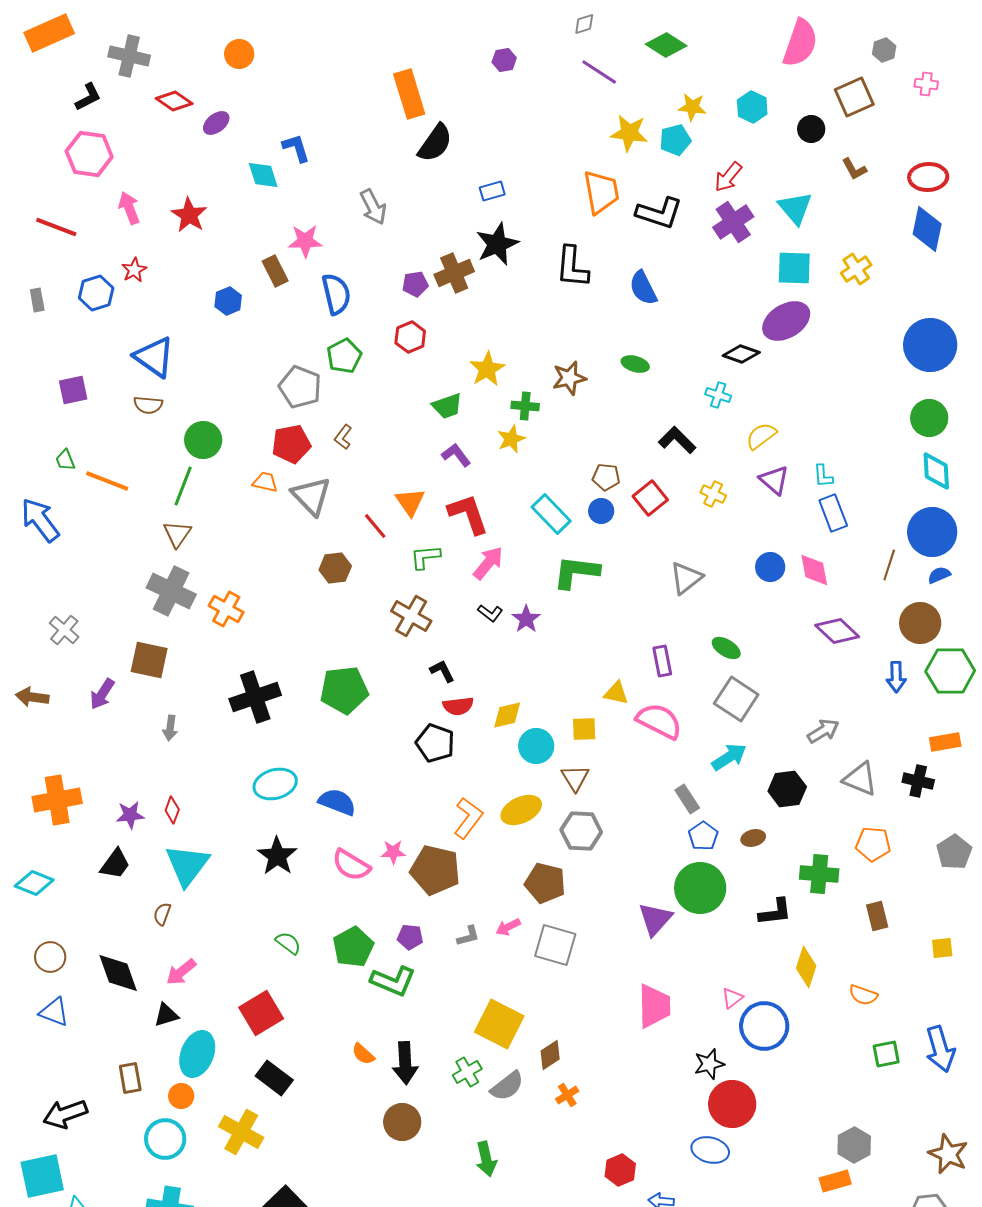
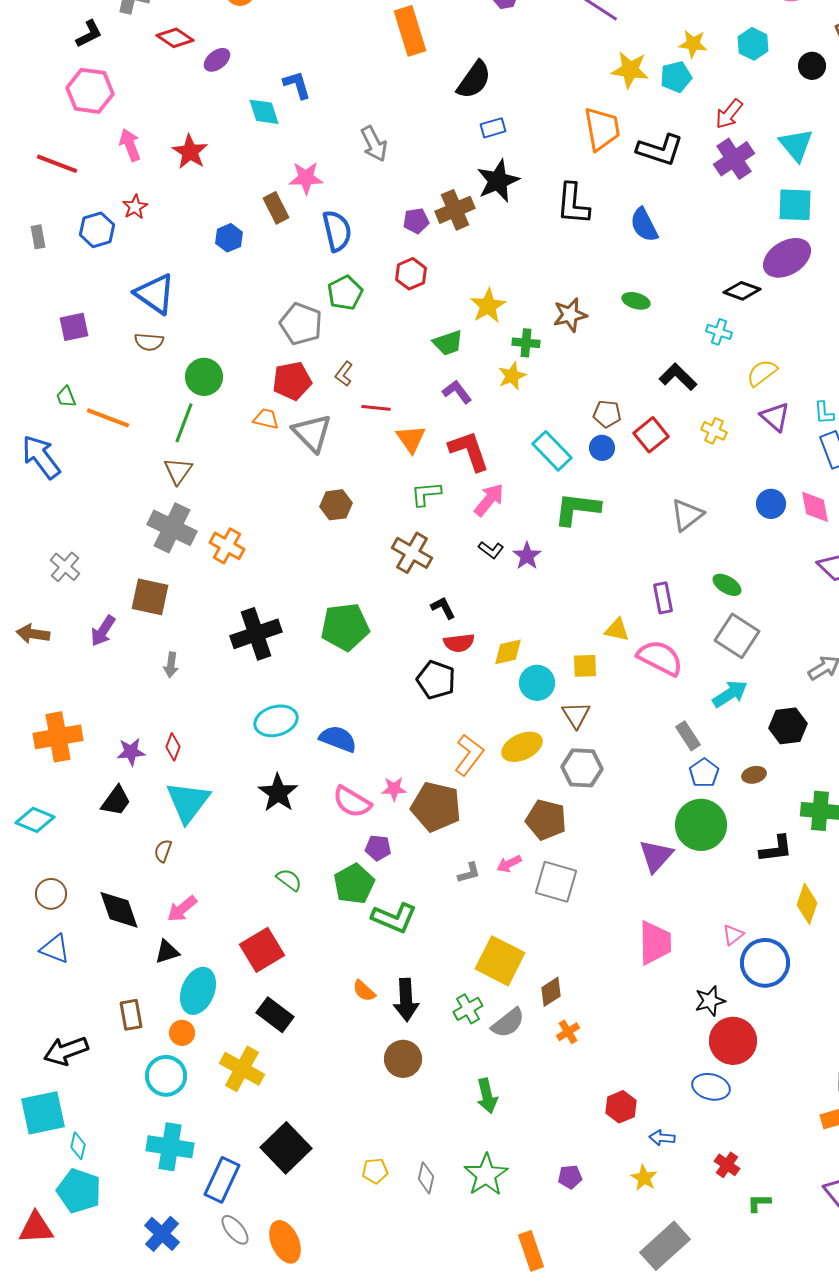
black semicircle: (435, 143) -> (474, 80), moved
red line: (375, 526) -> (376, 408), moved, turned -44
purple pentagon: (410, 937) -> (378, 848), moved

